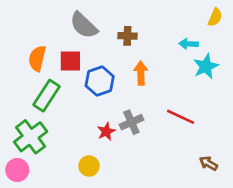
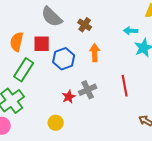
brown cross: (127, 36) -> (85, 25), turned 32
red line: (181, 117) -> (125, 86), turned 55

